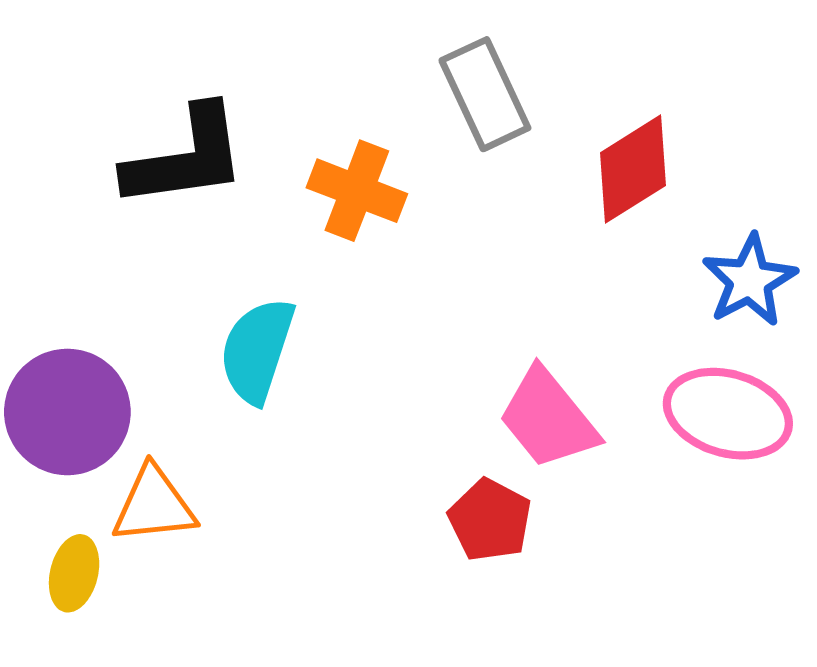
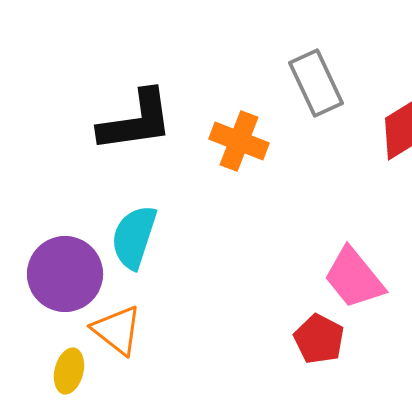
cyan semicircle: (257, 350) -> (134, 237), moved
orange triangle: (154, 505) -> (117, 330), turned 44

